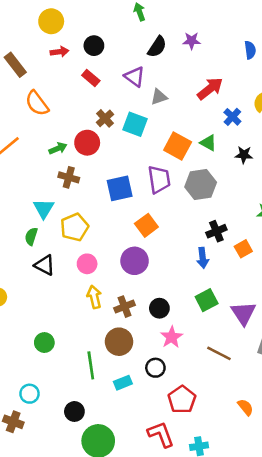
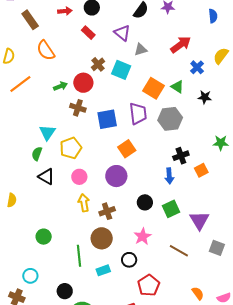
brown cross: (69, 177) -> (78, 108), moved
black circle: (159, 308) -> (145, 202), moved

